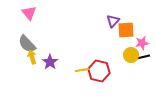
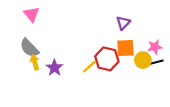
orange square: (126, 30) -> (125, 48), moved
yellow line: (82, 70) -> (89, 67), moved, turned -32
red hexagon: (99, 71) -> (107, 59), moved

